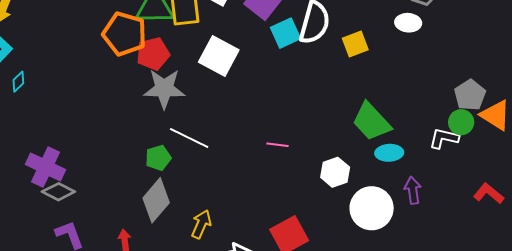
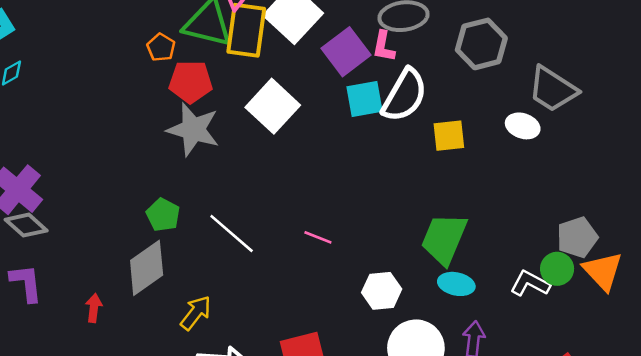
orange pentagon: (125, 34) -> (161, 47), size x0.5
green trapezoid: (371, 122) -> (444, 239), turned 51
white line: (189, 138) -> (232, 233), moved
green pentagon: (158, 158) -> (163, 215), turned 30

